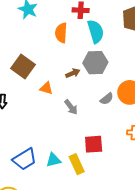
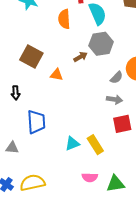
gray arrow: (71, 107) -> (114, 99), moved, turned -35
red square: (94, 144) -> (122, 124), moved
blue trapezoid: (25, 159) -> (36, 122), moved, turned -55

